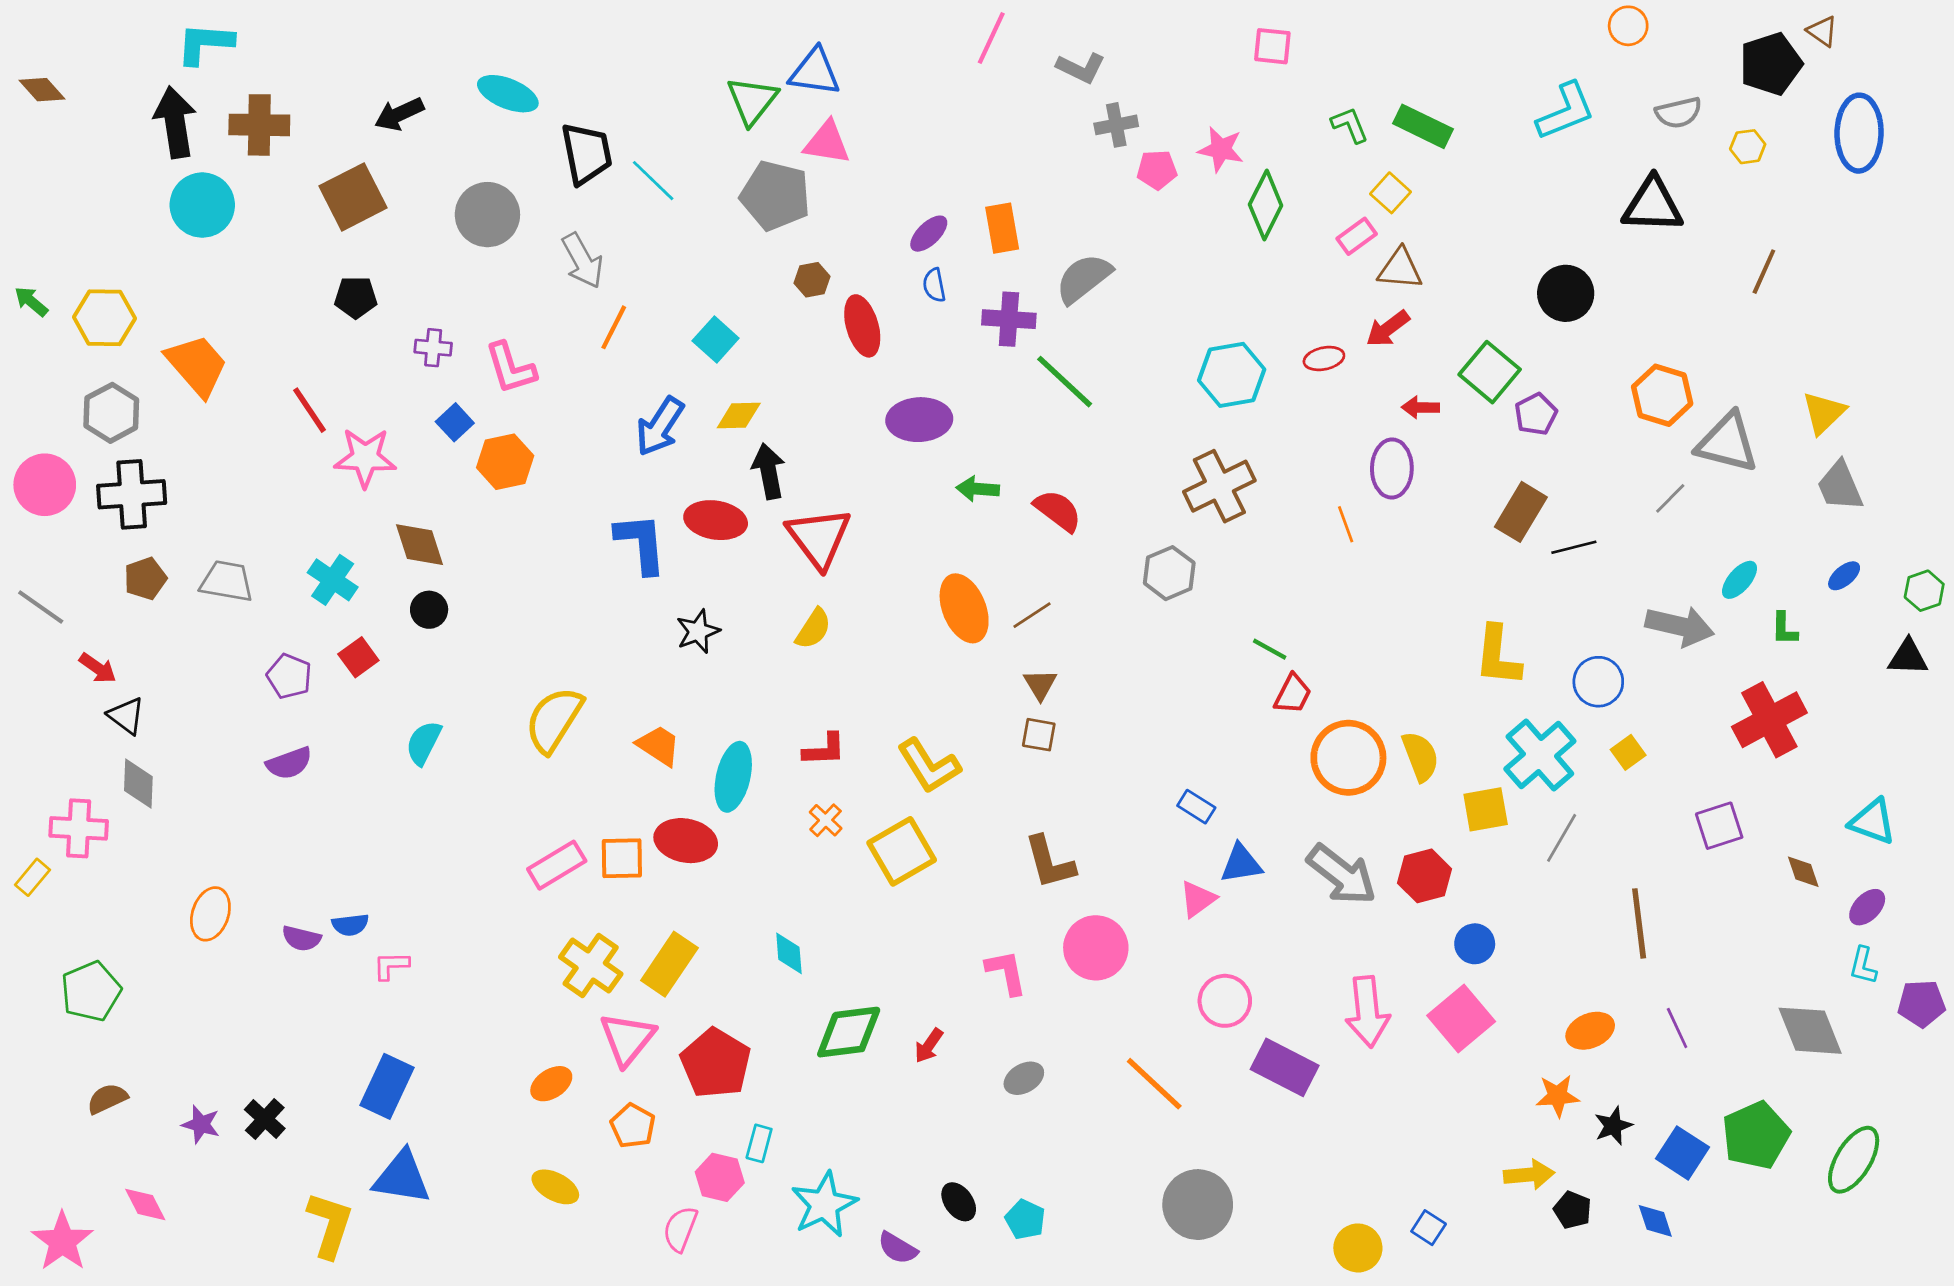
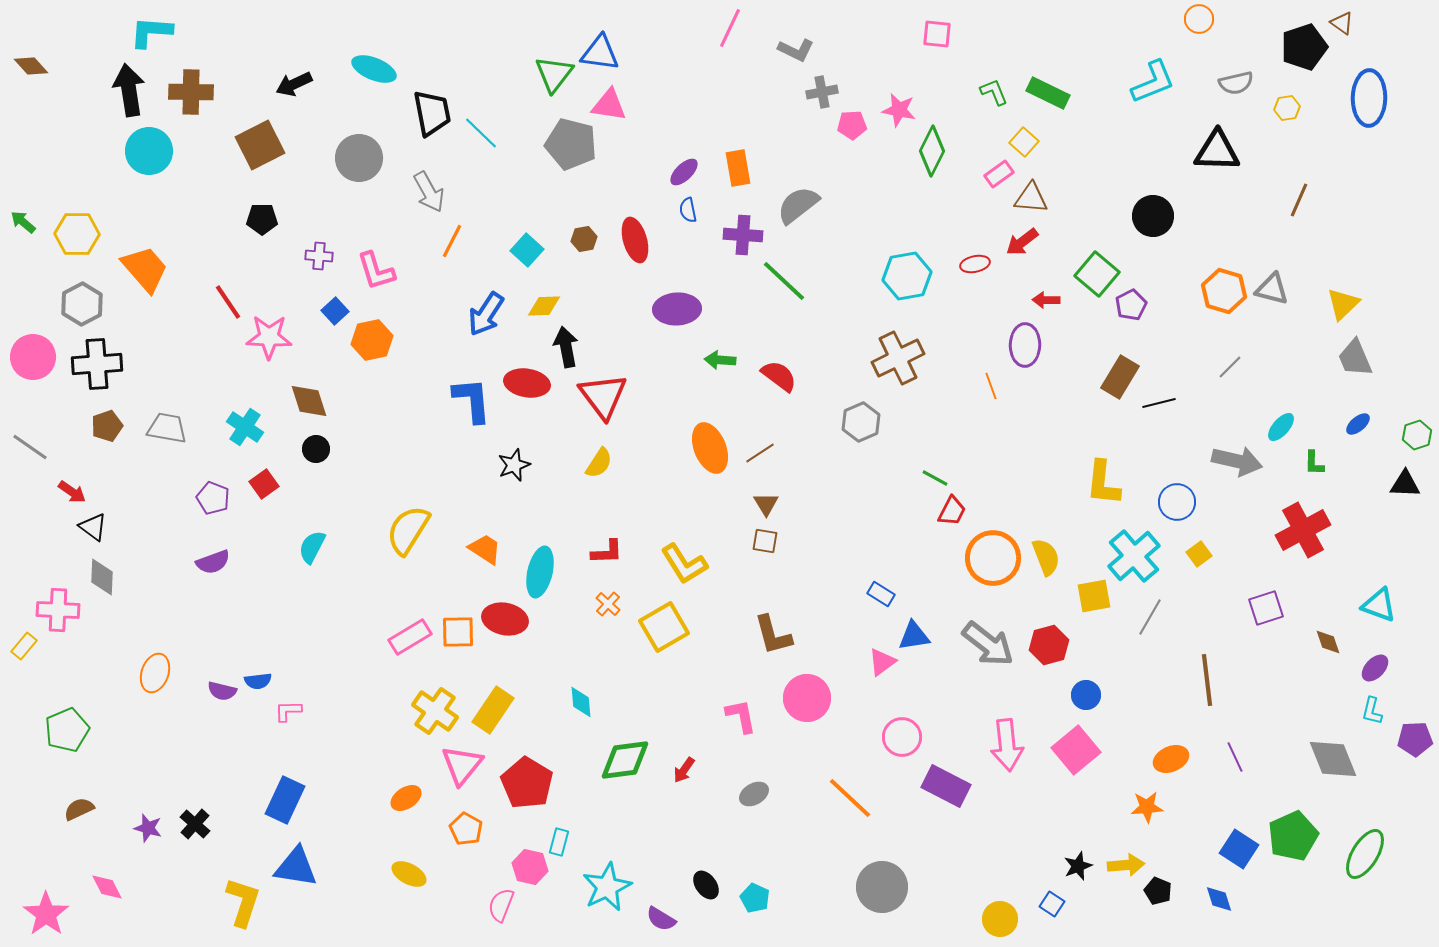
brown hexagon: (812, 280) -> (584, 239), moved
gray triangle: (1727, 443) -> (1272, 289), moved, size x0.7
black star: (1613, 1126) -> (1078, 866), moved

